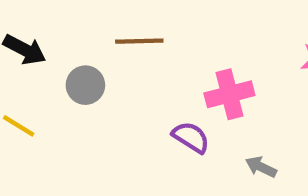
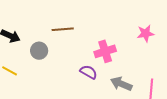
gray arrow: (261, 167) -> (121, 84), size x1.5

